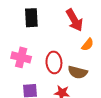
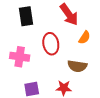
red ellipse: (54, 62) -> (51, 44), moved

